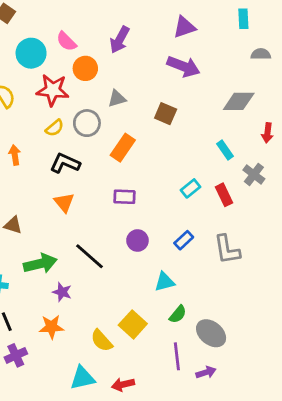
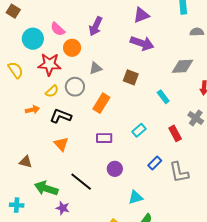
cyan rectangle: (225, 150) -> (163, 97), moved
orange arrow: (15, 155) -> (32, 110), moved, turned 88
cyan rectangle: (191, 188) -> (139, 130), moved
blue rectangle: (184, 240) -> (155, 163), moved
green arrow: (40, 264) -> (46, 188), turned -145

